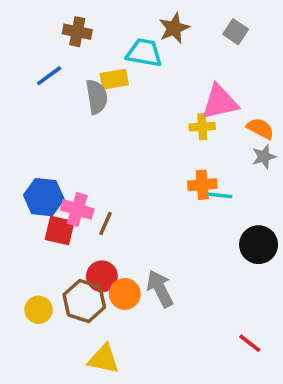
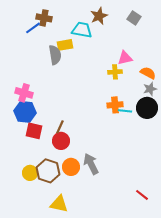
blue line: (49, 76) -> (33, 28), moved
pink triangle: (220, 102) -> (125, 58), size x0.7
pink cross: (77, 209) -> (24, 93), moved
black circle: (259, 245) -> (147, 108), moved
red circle: (102, 276) -> (61, 141), moved
yellow circle: (39, 310) -> (30, 173), moved

